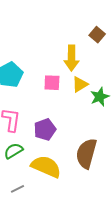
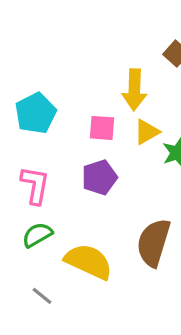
purple pentagon: (45, 130) -> (99, 177), moved
gray line: (18, 189) -> (42, 296), turned 64

